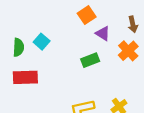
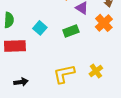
cyan square: (42, 42) -> (40, 28), moved

